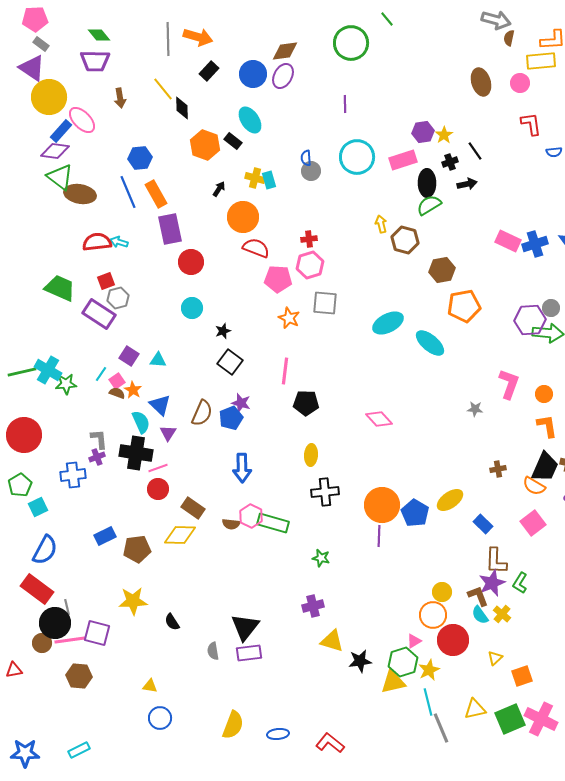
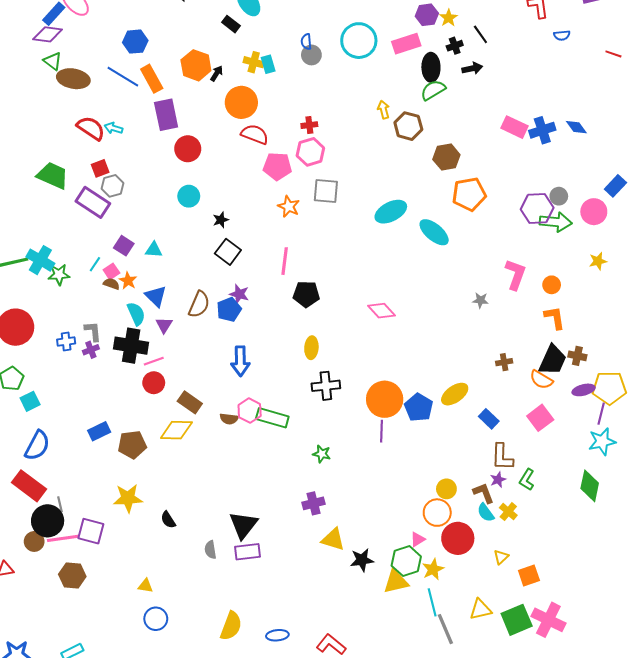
orange hexagon: (205, 145) -> (196, 65), moved
green triangle: (60, 177) -> (53, 61), size x0.7
blue line: (128, 192) -> (123, 77), turned -36
red semicircle: (97, 242) -> (91, 128), turned 40
blue cross: (73, 475) -> (66, 342), moved, size x0.7
purple star: (492, 583) -> (498, 480), size x0.6

